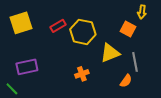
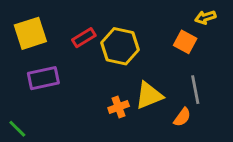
yellow arrow: (142, 12) -> (205, 17), turned 64
yellow triangle: (110, 53) -> (149, 95), moved
purple rectangle: (27, 67) -> (43, 78), moved

